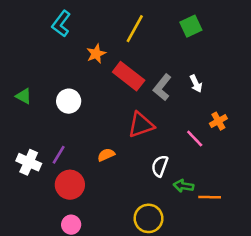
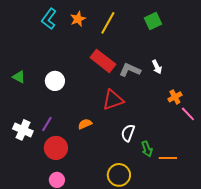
orange star: (96, 54) -> (78, 19), moved
gray L-shape: (162, 87) -> (130, 70), turned 75
pink line: (195, 139) -> (188, 114), moved
green arrow: (183, 186) -> (147, 149), turned -119

